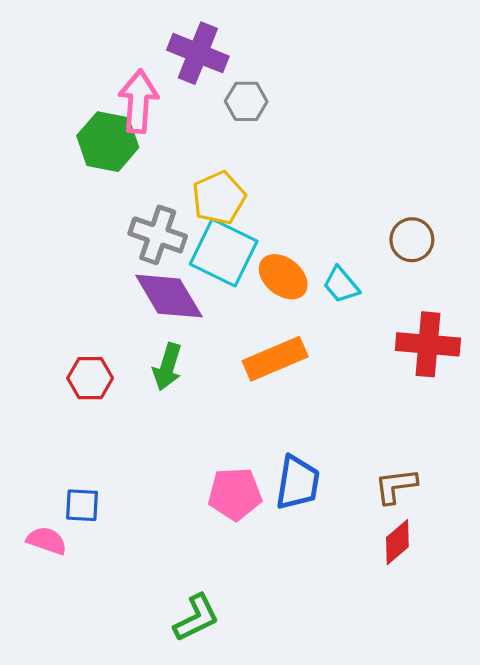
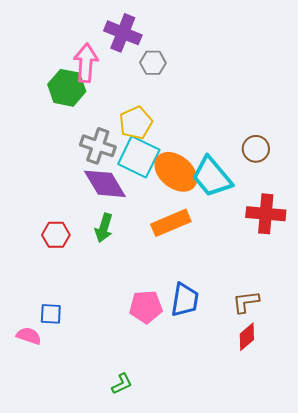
orange ellipse: (283, 277) -> (176, 172), size x1.4
cyan trapezoid: (341, 285) -> (212, 177), size x1.8
green L-shape: (196, 618) -> (122, 384), size x0.7

